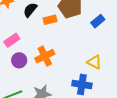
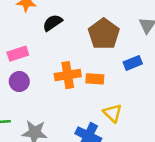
orange rectangle: (50, 20) -> (95, 79), moved
orange cross: (45, 56) -> (68, 75), moved

